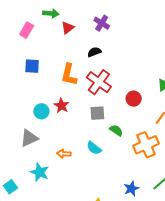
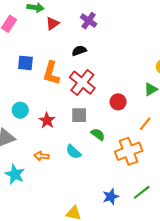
blue square: (32, 66) -> (25, 63), moved
red star: (62, 106) -> (47, 120), moved

